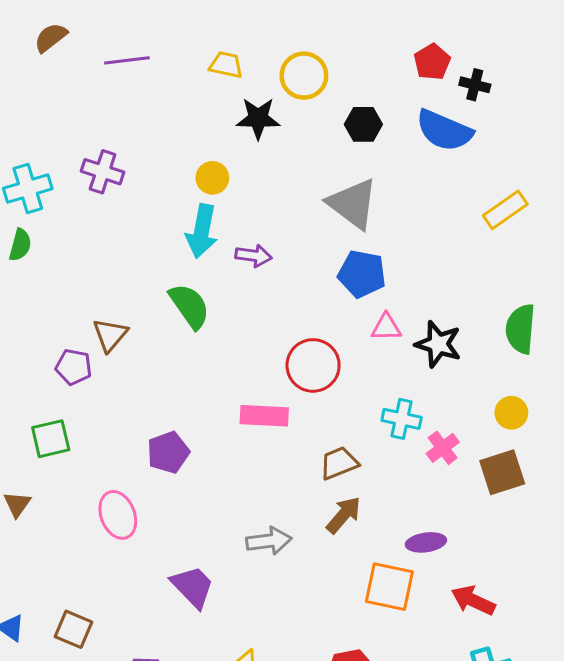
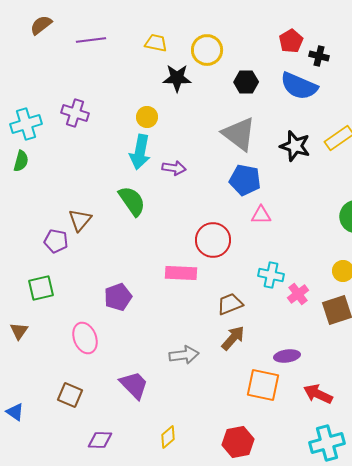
black star: (438, 344) -> (295, 146), moved
brown square: (74, 629) -> (70, 395), moved

